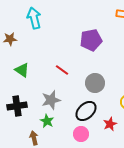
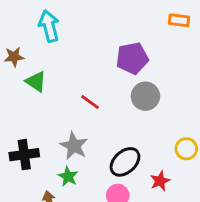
green triangle: (22, 70) -> (36, 82), moved
gray circle: (95, 83) -> (145, 96), moved
gray star: (51, 100) -> (74, 146), turned -30

